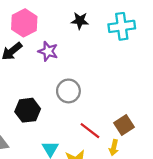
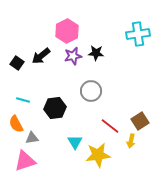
black star: (80, 21) -> (96, 53), moved
pink hexagon: (24, 23) -> (67, 31), moved
purple star: (48, 51) -> (73, 56), turned -30

